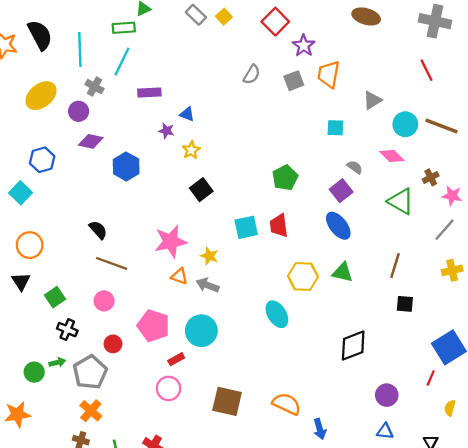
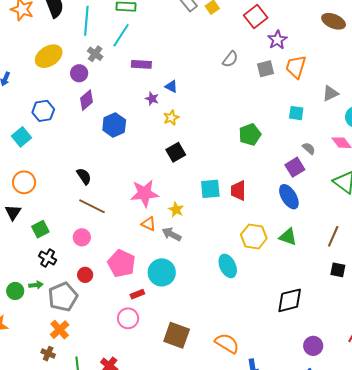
purple diamond: (91, 141) -> (86, 100), turned -60
green pentagon: (285, 178) -> (250, 135), moved

